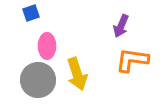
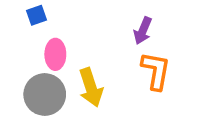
orange L-shape: (132, 60) -> (156, 71), turned 92

